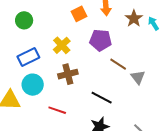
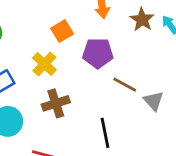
orange square: (79, 14) -> (62, 31), moved
black line: (102, 98) -> (105, 133), turned 55

